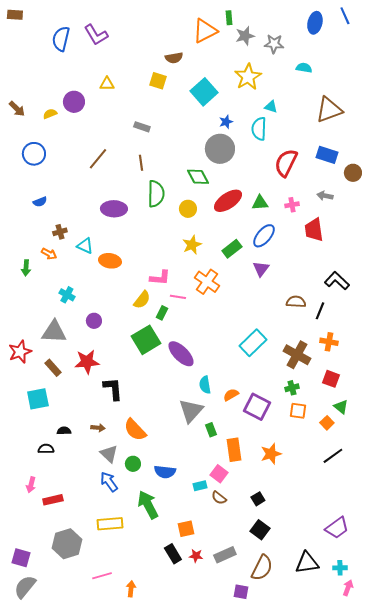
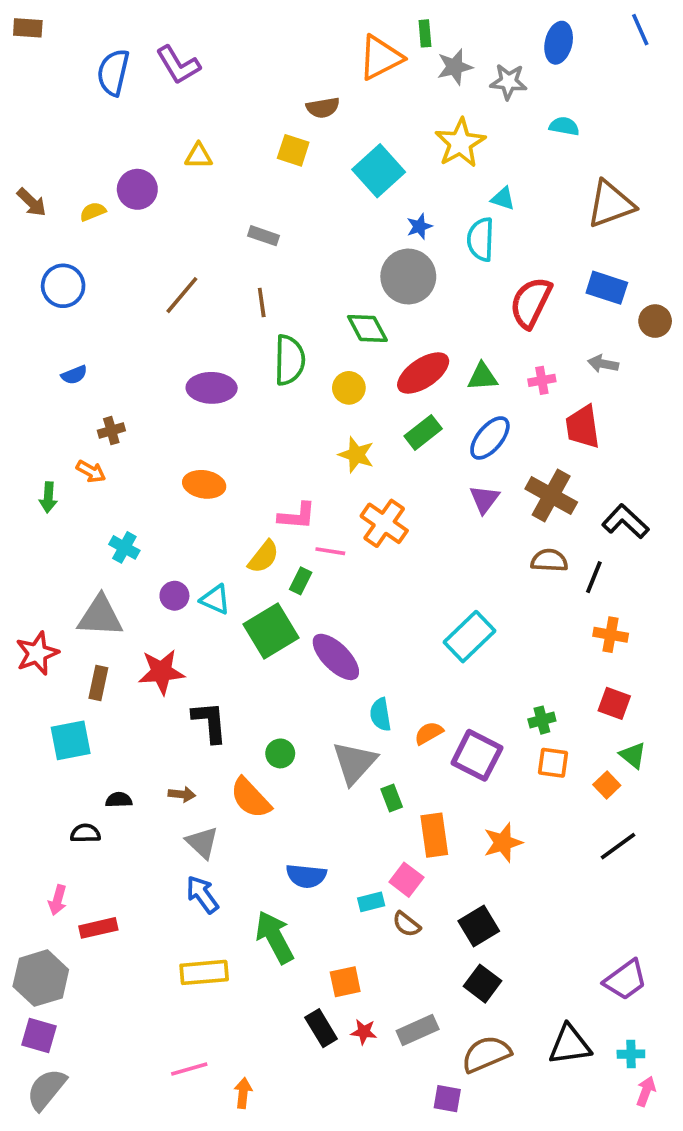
blue ellipse: (315, 23) -> (559, 43), moved
yellow star: (192, 245) -> (356, 455), turned -30
cyan triangle: (85, 246) -> (215, 599), moved
green rectangle: (232, 249) -> (423, 432), moved
brown cross: (297, 355) -> (551, 495), moved
brown rectangle: (53, 368) -> (98, 683), turned 54
green circle: (133, 464) -> (280, 753), moved
black square: (258, 499) -> (479, 926), size x1.5
gray hexagon: (67, 544) -> (41, 978), moved
brown semicircle: (262, 568) -> (486, 1054), turned -140

